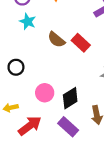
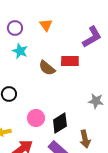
red rectangle: (81, 43) -> (70, 61), moved, turned -42

